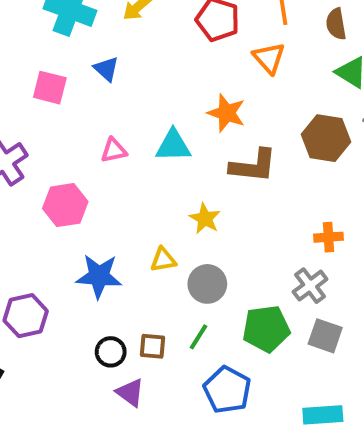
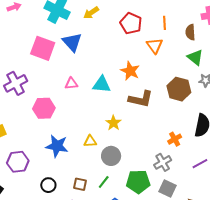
blue triangle: (106, 69) -> (72, 42), size x1.5
pink square: (50, 88) -> (43, 48), size x1.4
orange cross: (328, 237) -> (175, 139), turned -32
black circle: (111, 352) -> (48, 185), moved

